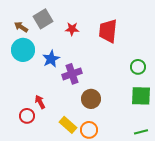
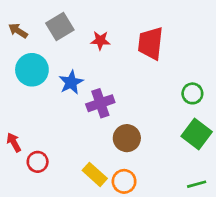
brown arrow: (21, 27) -> (18, 31), moved
green square: (141, 96) -> (197, 134), turned 35
red arrow: (40, 102) -> (14, 142), moved

